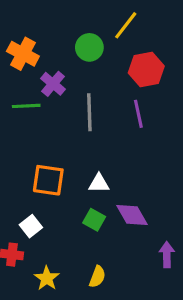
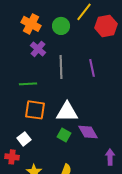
orange cross: (23, 54) -> (31, 24), moved
red hexagon: (146, 70) -> (106, 26), moved
green line: (26, 106) -> (28, 84), moved
white triangle: (99, 183) -> (67, 112), size x1.6

